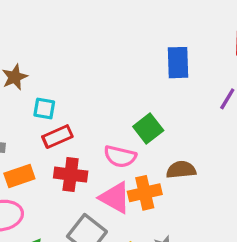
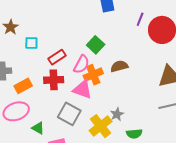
red rectangle: (57, 137) -> (57, 57), moved
pink semicircle: (120, 156) -> (81, 64), turned -66
orange cross: (145, 193) -> (93, 75), moved

